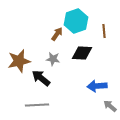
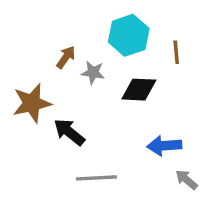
brown arrow: (57, 34) -> (66, 57), moved
gray star: (53, 59) -> (93, 73), moved
gray line: (37, 105) -> (96, 178), moved

